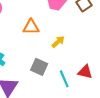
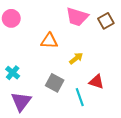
red triangle: (85, 72) -> (96, 82), moved

